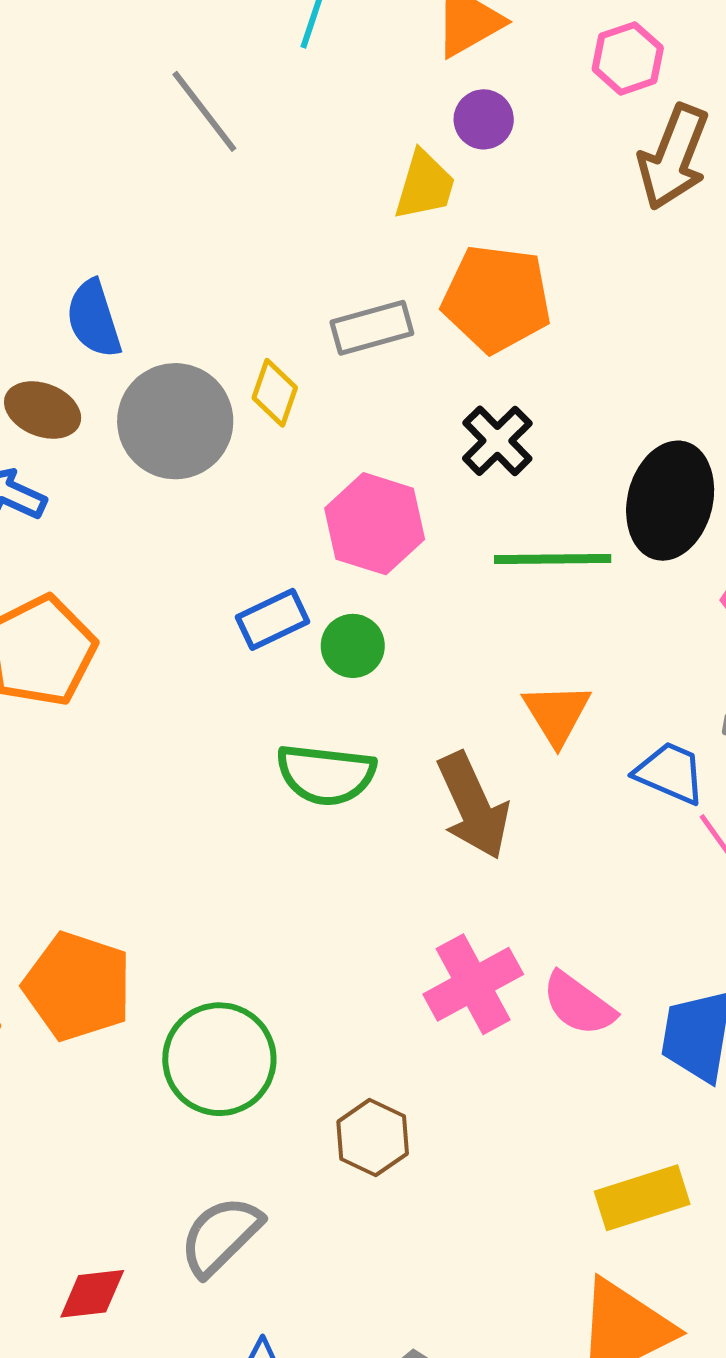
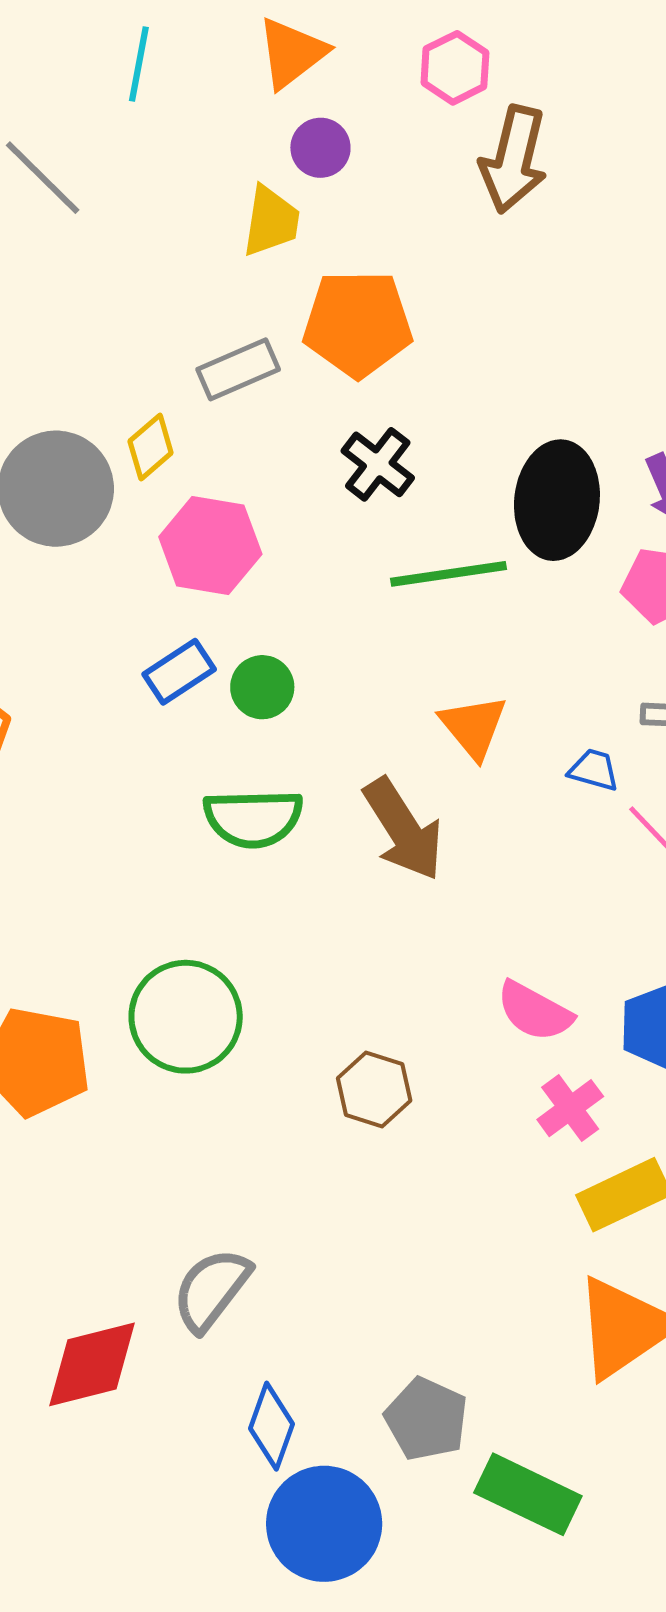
yellow diamond: (275, 393) -> (151, 447), turned 38
pink hexagon: (375, 524) -> (210, 546), moved
blue trapezoid: (670, 773) -> (594, 770), size x0.7
pink cross: (473, 984) -> (570, 1108), moved, size x0.7
green circle: (219, 1059) -> (186, 1017), moved
brown hexagon: (373, 1138) -> (374, 1089), moved
red diamond: (92, 1294) -> (92, 1364), size x1.5

